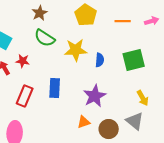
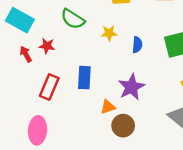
yellow star: (76, 50) -> (109, 33), size x0.6
orange triangle: (84, 122) -> (108, 107), moved
brown circle: (109, 129) -> (123, 126), moved

